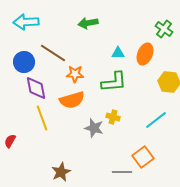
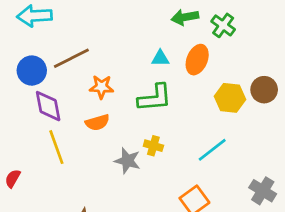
green arrow: (88, 23) -> (185, 17), moved
brown line: (53, 53) -> (71, 58), turned -60
orange semicircle: (72, 100) -> (97, 122), size x0.7

